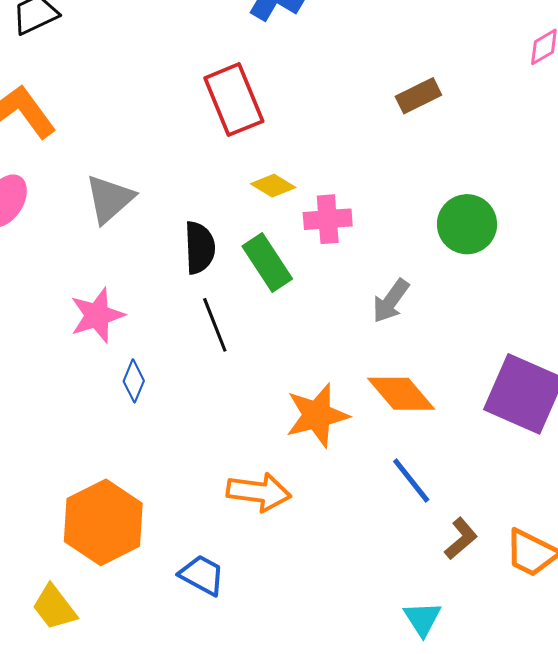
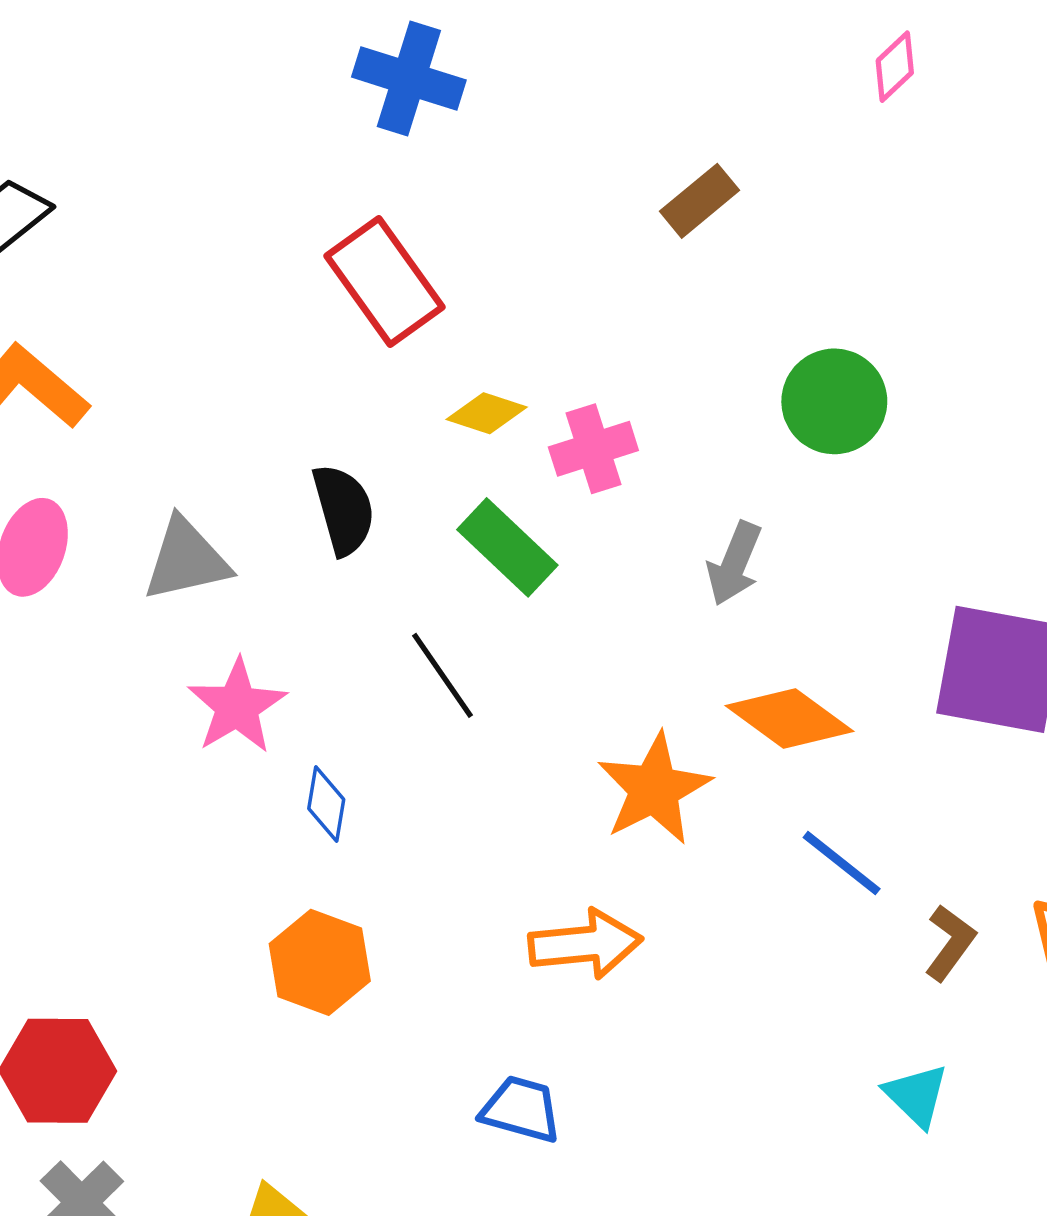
gray triangle: (110, 199) -> (186, 560), moved, turned 42
black semicircle: (200, 248) -> (344, 510), moved
orange hexagon: (103, 522) -> (320, 962), moved, size x0.7

